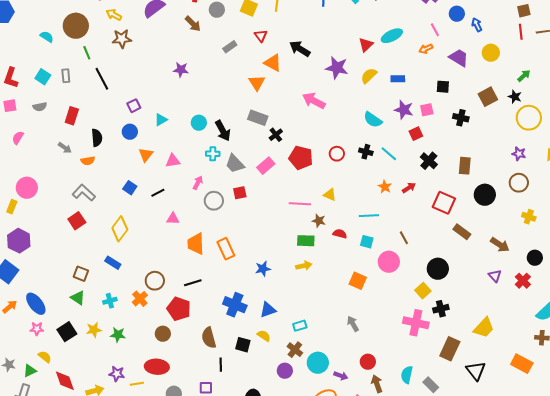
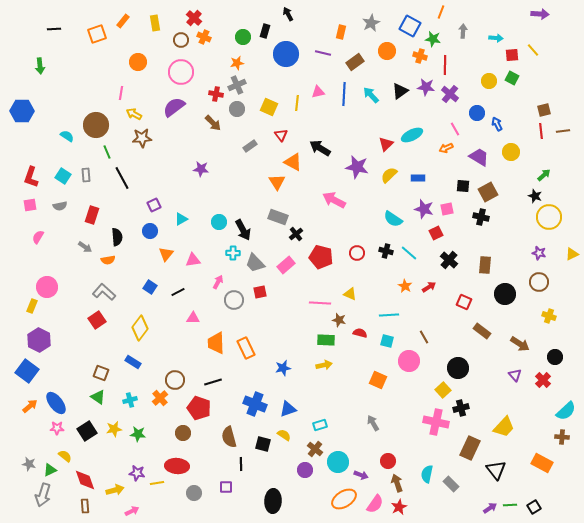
brown square: (488, 97) -> (488, 192), moved
red square: (444, 203) -> (464, 302), size x0.7

